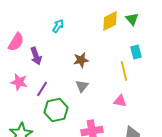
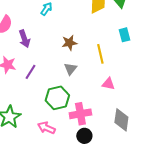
yellow line: (124, 71) -> (100, 54), moved
green hexagon: (56, 110) -> (57, 98), moved

